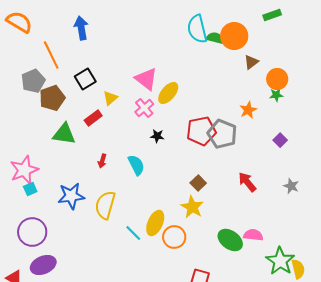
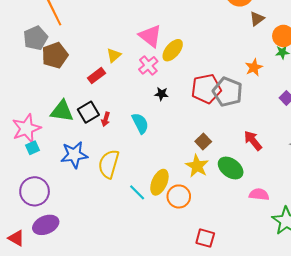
black square: (85, 79) -> (88, 112), moved
green triangle: (64, 134) -> (62, 111), moved
green ellipse: (230, 240) -> (231, 168), moved

